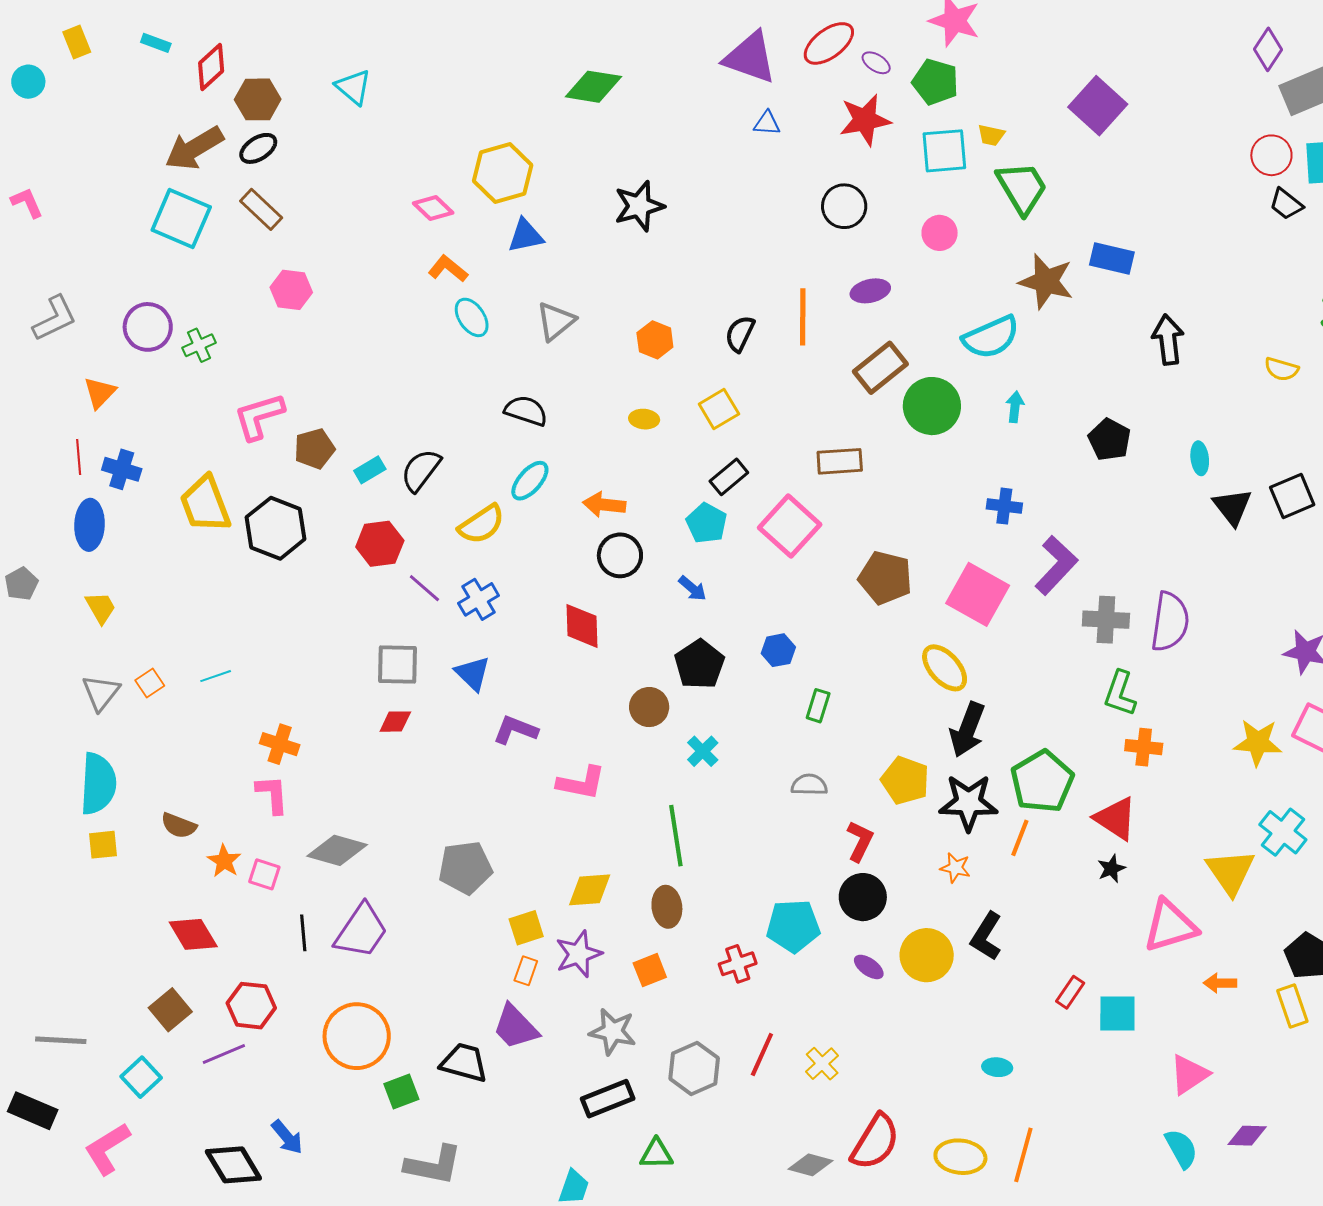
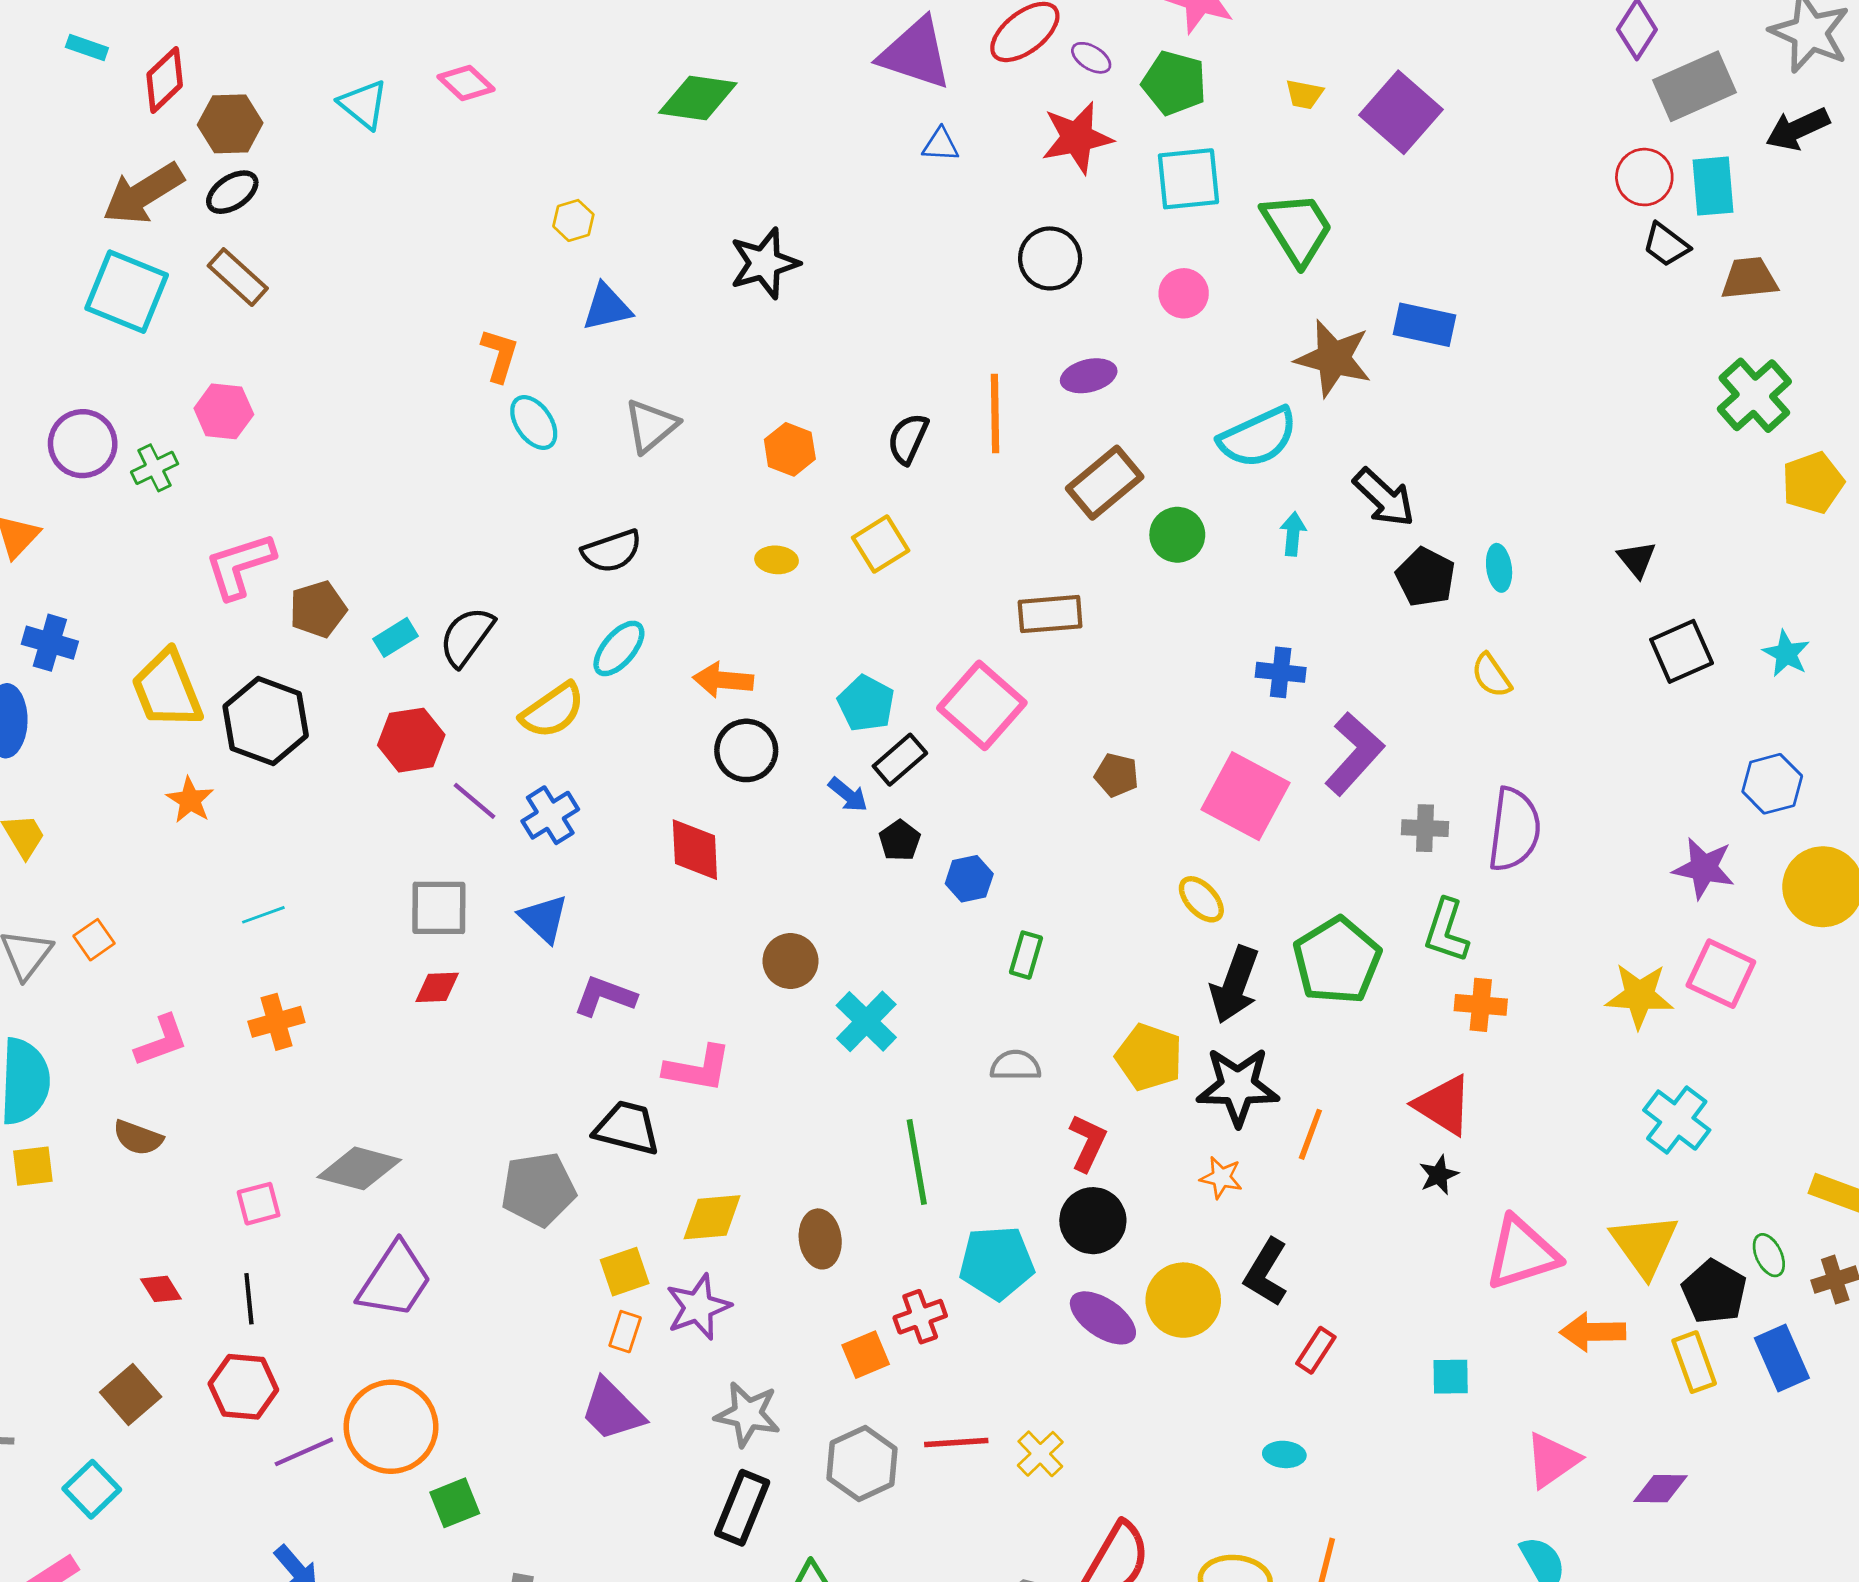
yellow trapezoid: (991, 135) -> (1304, 94), moved
yellow hexagon: (503, 173) -> (573, 220), size x0.5
pink diamond: (433, 208) -> (466, 83), moved
orange L-shape: (448, 269) -> (500, 355), turned 69
pink hexagon: (291, 290) -> (224, 411), moved
black arrow: (1168, 340) -> (1384, 498), moved, turned 141
yellow semicircle: (1281, 369) -> (1491, 675), moved, turned 40
green circle: (932, 406) -> (1177, 535), size x0.7
black semicircle: (526, 411) -> (612, 551), turned 144
cyan ellipse: (1200, 458) -> (1499, 568), moved
black rectangle: (729, 477) -> (900, 760), moved
black triangle: (1232, 507) -> (1637, 559), moved, size x0.7
brown pentagon: (885, 578) -> (1117, 775), size x0.6
gray cross: (1106, 620) -> (1425, 828), size x0.7
black pentagon: (700, 664) -> (900, 840), moved, size x0.6
yellow ellipse: (945, 668) -> (1201, 899), size x0.7
cyan line: (216, 676) -> (263, 915), moved
orange cross: (280, 744) -> (276, 1022), turned -33
cyan cross: (703, 751) -> (866, 1021), size x1.4
green pentagon: (1042, 782) -> (1337, 961), moved
pink L-shape: (272, 794) -> (161, 1041), moved, turned 75
green line: (676, 836) -> (917, 1162), moved
orange star: (224, 861) -> (190, 800), moved
yellow triangle: (1230, 872) -> (1644, 1245), moved
pink square: (264, 874) -> (259, 1204), turned -32
black line: (303, 933) -> (249, 1299), moved
red diamond: (193, 934) -> (161, 1289), size x0.6
purple ellipse: (869, 967) -> (1103, 1318), size x1.6
orange square: (650, 970) -> (866, 1355), moved
orange arrow: (1220, 983) -> (1593, 1332), size x1.4
red rectangle: (1070, 992) -> (1316, 1350), moved
cyan square: (1117, 1013) -> (1451, 1377), size x0.7
purple line: (224, 1054) -> (304, 1452), moved
red line: (762, 1054) -> (956, 1442), turned 63
black trapezoid: (464, 1063) -> (627, 1128), moved
black rectangle: (608, 1099) -> (742, 1508), turned -45
purple diamond: (1247, 1136) -> (1660, 1489), moved

